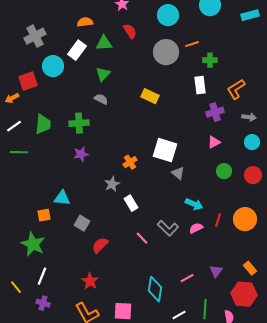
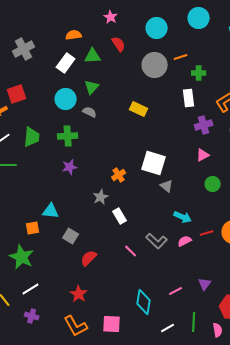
cyan circle: (53, 66) -> (66, 99), moved
red line: (218, 220) -> (207, 233), turned 56
white line: (42, 276) -> (31, 289), turned 36

